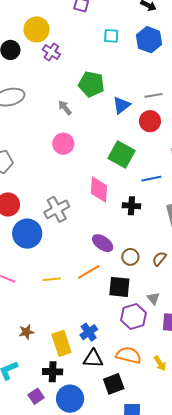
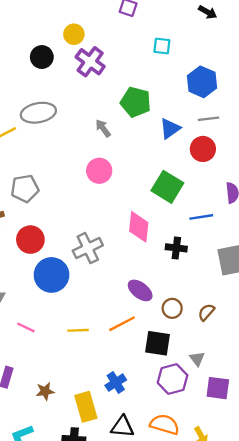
yellow circle: (37, 29) -> (74, 34), size x0.7
blue hexagon: (149, 40) -> (202, 82), moved
purple cross: (51, 52) -> (90, 62), size x1.4
blue cross: (89, 332) -> (116, 383), moved

